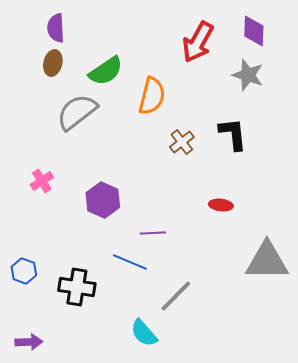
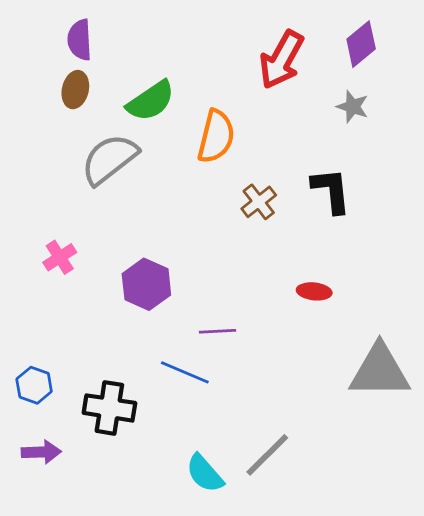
purple diamond: (254, 31) -> (361, 44), turned 48
gray star: (248, 75) -> (353, 107), size x0.7
gray line: (176, 296) -> (267, 455), moved
purple arrow: (29, 342) -> (41, 452), moved

